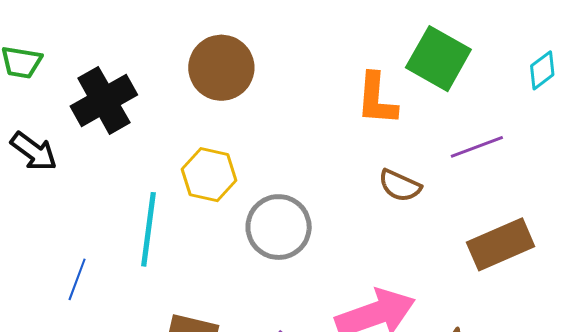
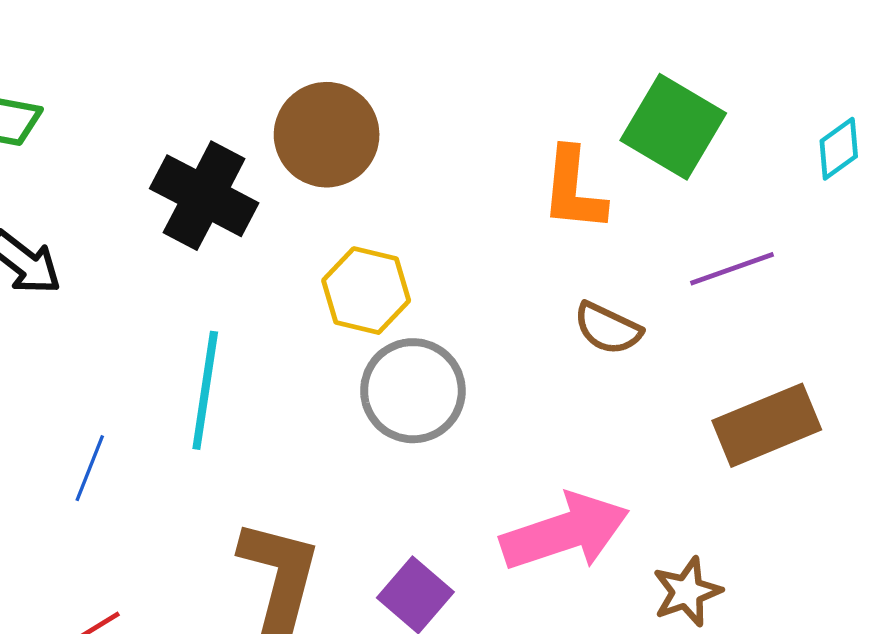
black cross: (104, 100) -> (204, 196), moved, turned -34
yellow hexagon: (209, 175) -> (366, 291), moved

